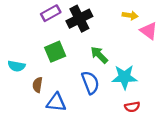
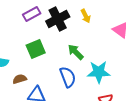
yellow arrow: (130, 15) -> (86, 16), moved, turned 56
brown semicircle: (37, 85) -> (20, 79), turned 64

